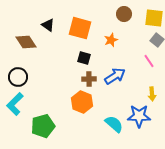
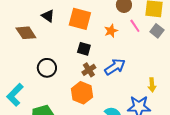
pink line: (149, 61) -> (135, 26), moved
black circle: (18, 77) -> (47, 68), moved
brown cross: (89, 79) -> (89, 70), turned -32

